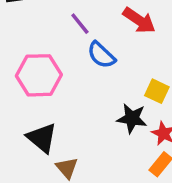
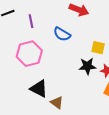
purple line: (80, 24) -> (31, 21), moved, turned 40

